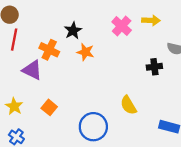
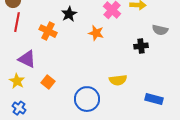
orange star: (85, 52) -> (96, 33), moved
purple triangle: (32, 70) -> (27, 59), moved
yellow semicircle: (128, 105) -> (118, 80), turned -66

